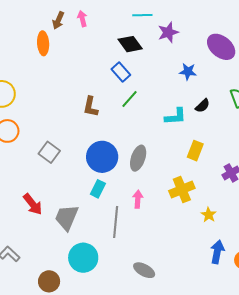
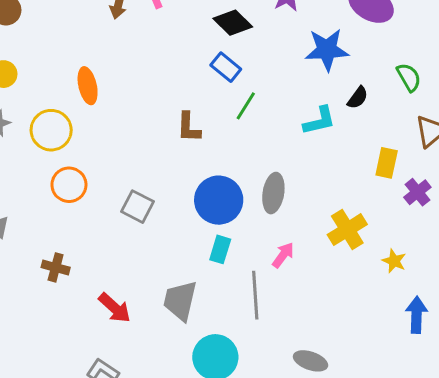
orange ellipse: (43, 43) -> (88, 86), moved
blue star: (188, 72) -> (327, 50), size x1.6
yellow rectangle: (195, 151) -> (387, 163), moved
pink arrow: (138, 199) -> (283, 255), turned 42
red arrow: (33, 204) -> (115, 308), moved

